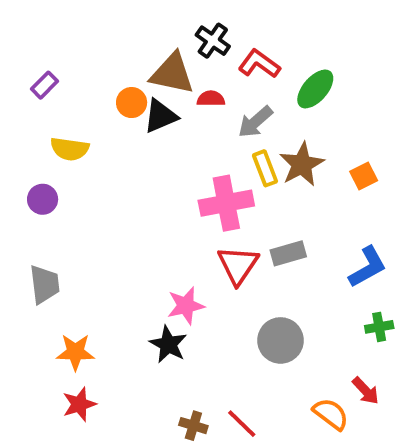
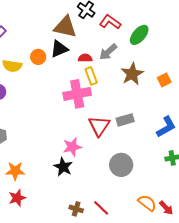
red semicircle: (211, 99) -> (85, 58), moved
orange circle: (132, 103) -> (38, 57), moved
yellow rectangle: (265, 168) -> (91, 76), moved
pink cross: (226, 203) -> (77, 94), moved
red arrow: (366, 391) -> (166, 208), moved

